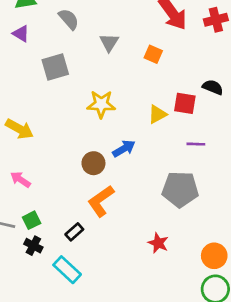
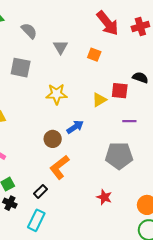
gray square: (55, 67) -> (21, 68), turned 30
cyan rectangle: (67, 270) -> (36, 220), turned 75

